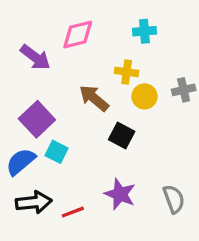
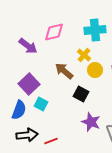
cyan cross: (144, 31) -> (95, 30), size x1.5
yellow cross: (127, 72) -> (84, 55), turned 32
blue semicircle: (21, 162) -> (19, 110), turned 150
purple star: (120, 194) -> (91, 122), moved

